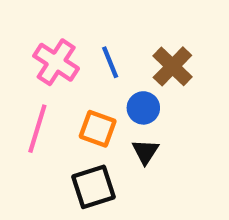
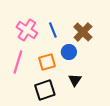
orange square: (98, 129) -> (47, 62), turned -36
black triangle: (145, 152) -> (75, 80), moved

